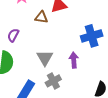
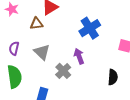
gray triangle: (45, 58) -> (42, 52), moved
gray cross: (53, 81) -> (63, 71), moved

